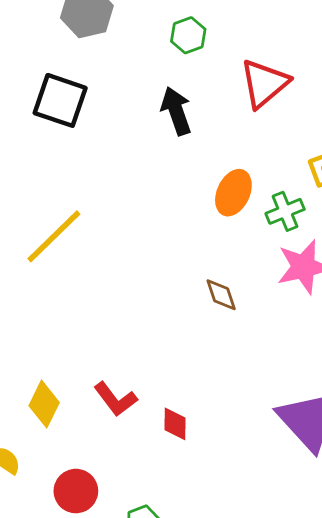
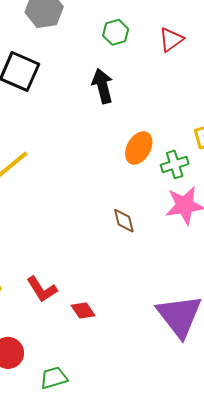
red triangle: (264, 83) -> (171, 40), moved, size x0.7
red diamond: (175, 424) -> (83, 311), turned -40

